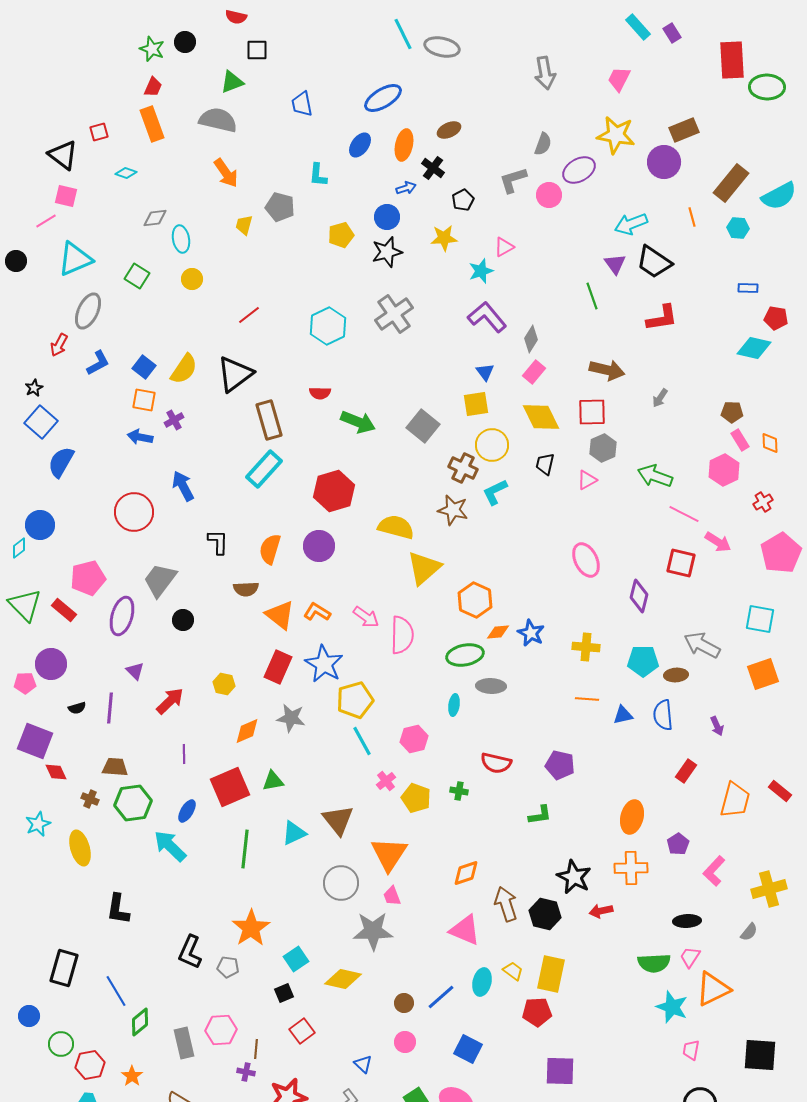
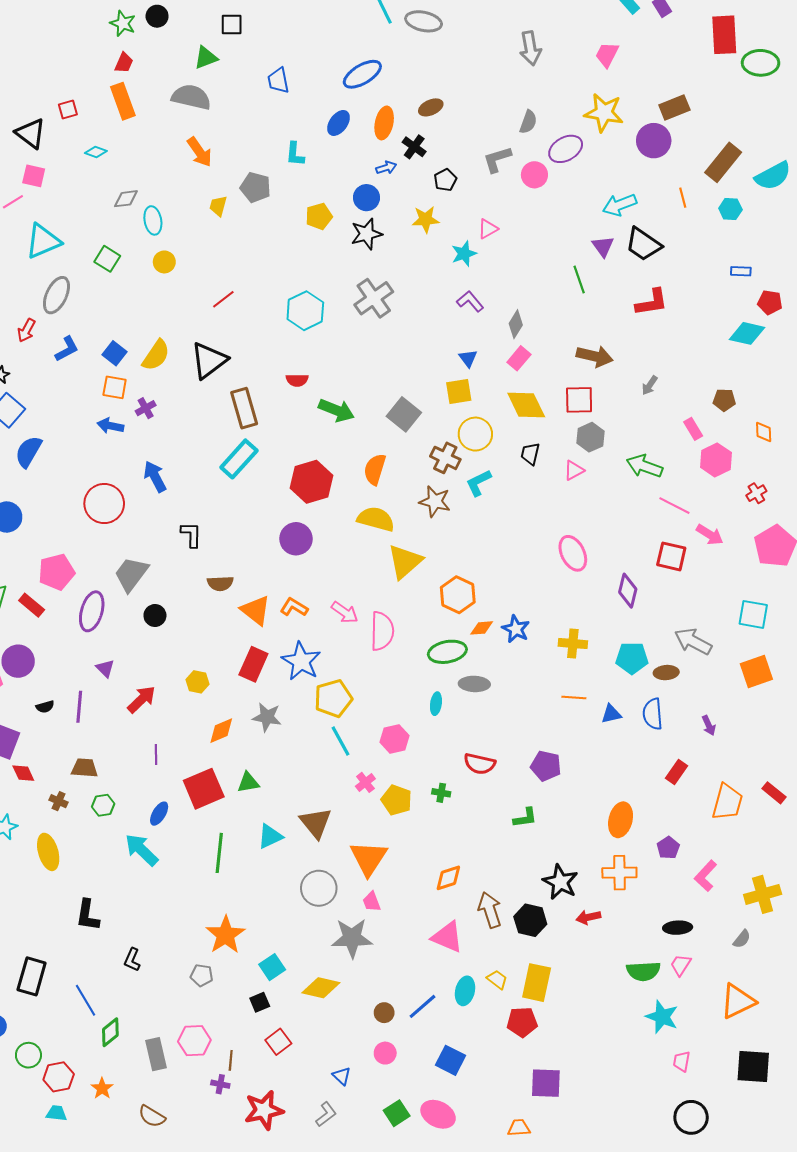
purple L-shape: (487, 317) -> (470, 301), size x0.7
pink rectangle: (740, 440) -> (693, 429), moved
orange semicircle: (270, 549) -> (375, 469), moved
green hexagon: (133, 803) -> (103, 805), size x0.6
black L-shape: (190, 952) -> (132, 960), moved, size x0.7
orange triangle: (713, 989) -> (738, 1001), moved

